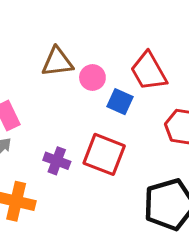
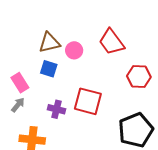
blue square: (120, 102) -> (49, 69), moved

